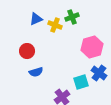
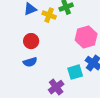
red circle: (27, 51) -> (31, 41), moved

